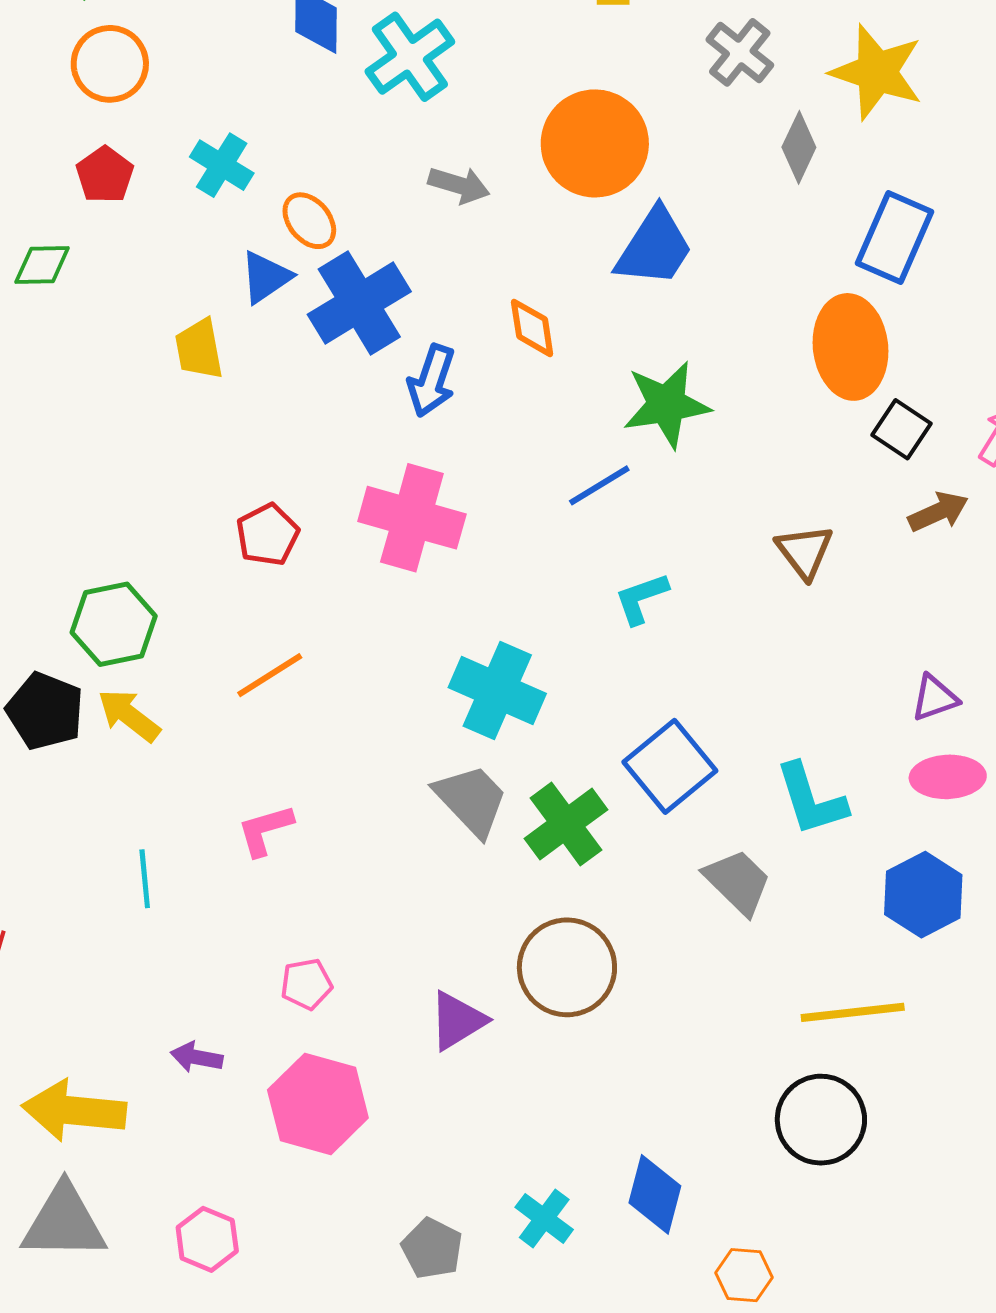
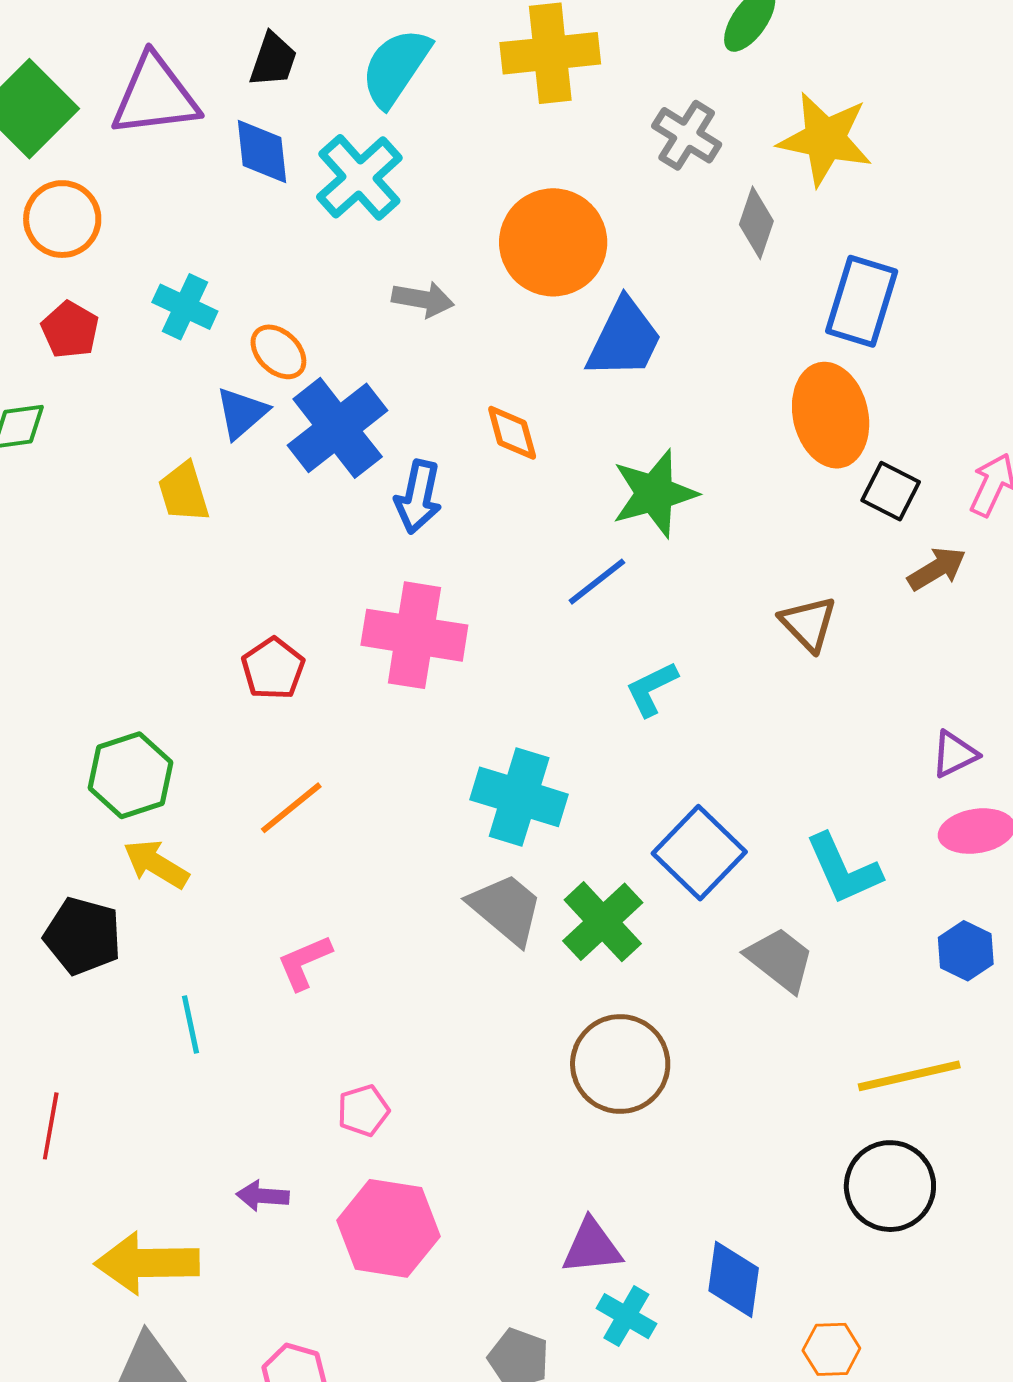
black pentagon: (45, 711) -> (83, 936), moved
blue hexagon: (923, 895) -> (966, 951), size x0.7
purple triangle: (457, 1021) -> (592, 1247), moved, turned 32

